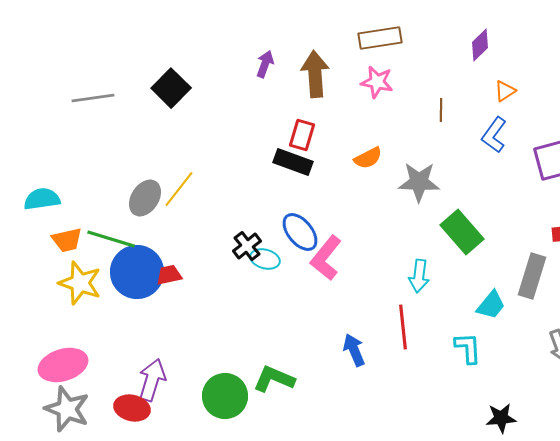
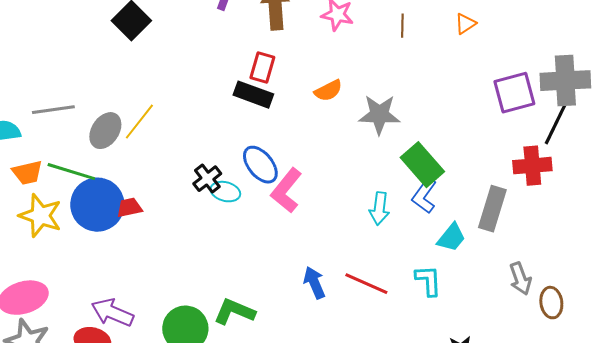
gray line: (93, 98) -> (53, 110), moved
brown line: (441, 110) -> (402, 26), moved
blue L-shape: (494, 135) -> (424, 196), moved
red line: (403, 327) -> (366, 284), moved, turned -60
purple arrow: (152, 380) -> (112, 313), turned -84

